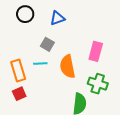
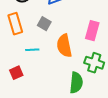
cyan line: (40, 63) -> (32, 50), moved
orange rectangle: (18, 71) -> (15, 24), moved

